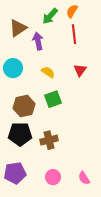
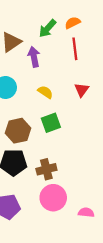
orange semicircle: (72, 11) -> (73, 23), turned 32
pink circle: (53, 177) -> (53, 198), moved, size x1.5
pink semicircle: (84, 178) -> (86, 212), turned 128

